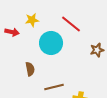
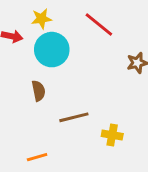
cyan circle: (51, 43) -> (52, 50), moved

